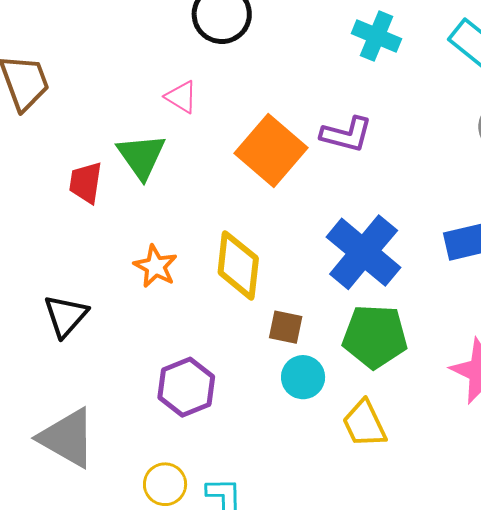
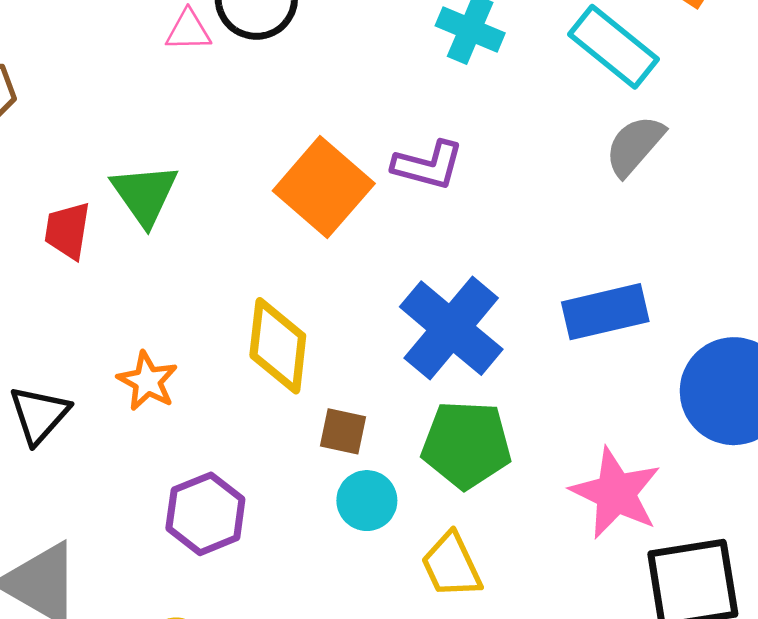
pink triangle: (181, 97) -> (188, 30), moved, turned -33
orange star: (155, 266) -> (147, 381), moved

